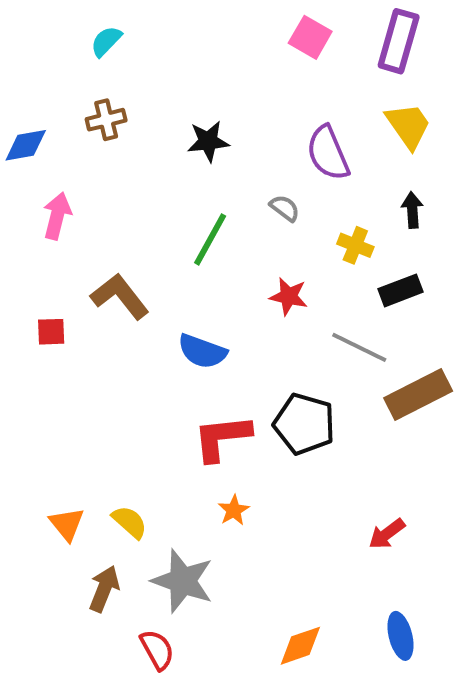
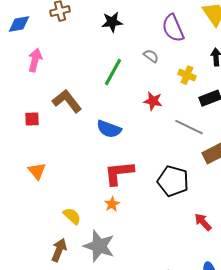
black pentagon: (304, 424) -> (173, 181), moved
orange star: (234, 510) -> (112, 204), moved
orange triangle: (67, 524) -> (37, 171), moved
red arrow: (387, 534) -> (203, 222), turned 84

